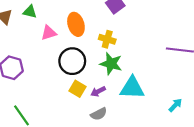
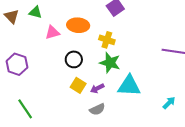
orange ellipse: (76, 24) -> (78, 25), turned -70
black circle: (72, 61) -> (74, 59), size x0.7

